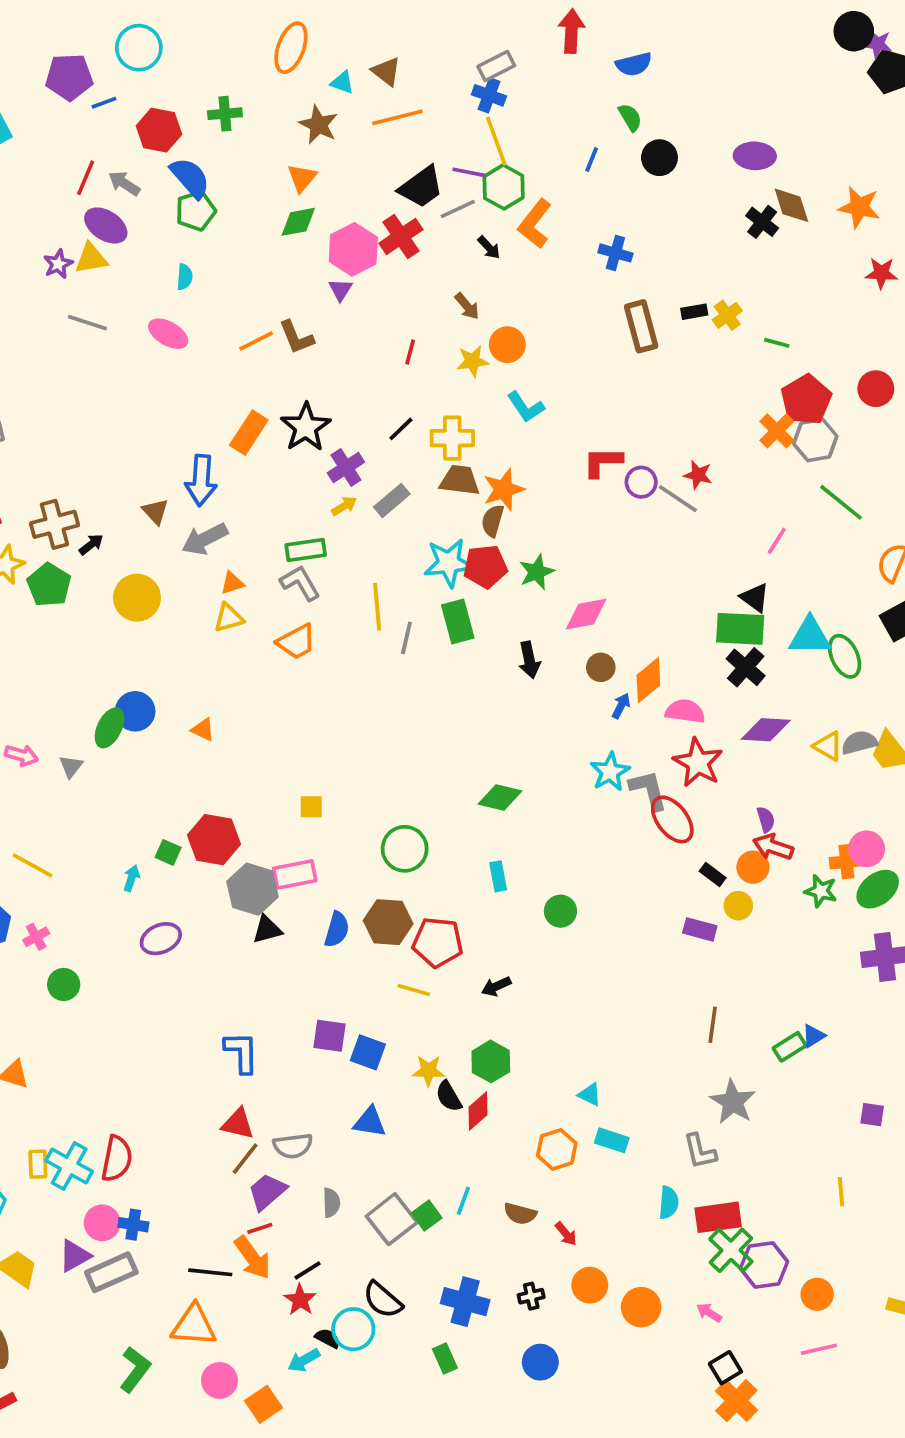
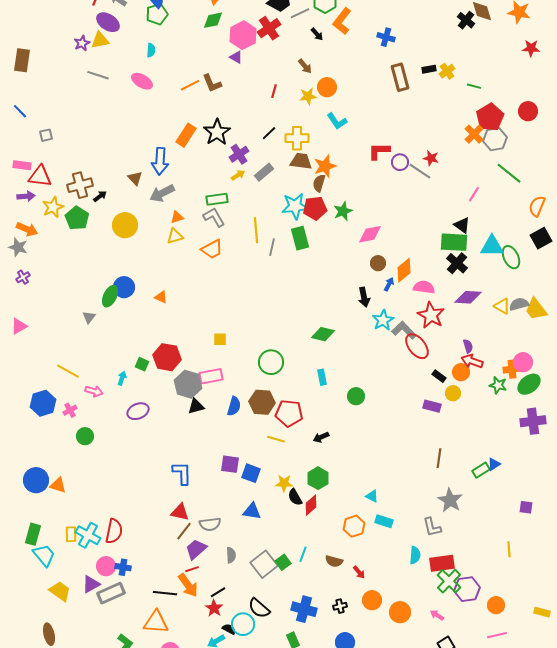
purple triangle: (340, 290) -> (236, 57), turned -32
black arrow: (529, 660) -> (364, 297), moved
pink arrow: (21, 755) -> (94, 391), moved
gray L-shape: (648, 790) -> (404, 330), turned -30

